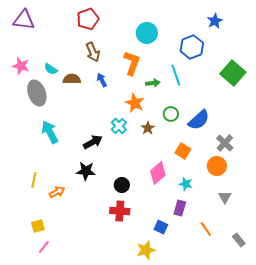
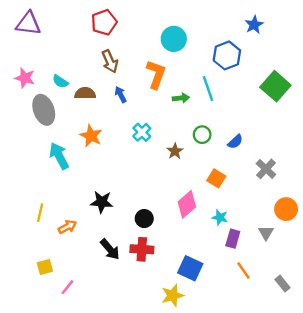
orange star: (135, 103) -> (91, 136), moved
blue semicircle: (199, 120) -> (235, 142), size x0.6
cyan cross: (119, 126) -> (142, 132), moved
black arrow: (93, 142) -> (110, 249), moved, turned 78
orange circle: (217, 166) -> (286, 209), moved
purple rectangle: (180, 208) -> (233, 239), moved
blue square: (161, 227) -> (190, 268), size x1.5
pink line: (44, 247) -> (67, 287), moved

